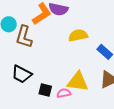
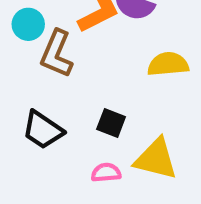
black square: (45, 90) -> (111, 123), moved
pink semicircle: (64, 93) -> (106, 173), moved

